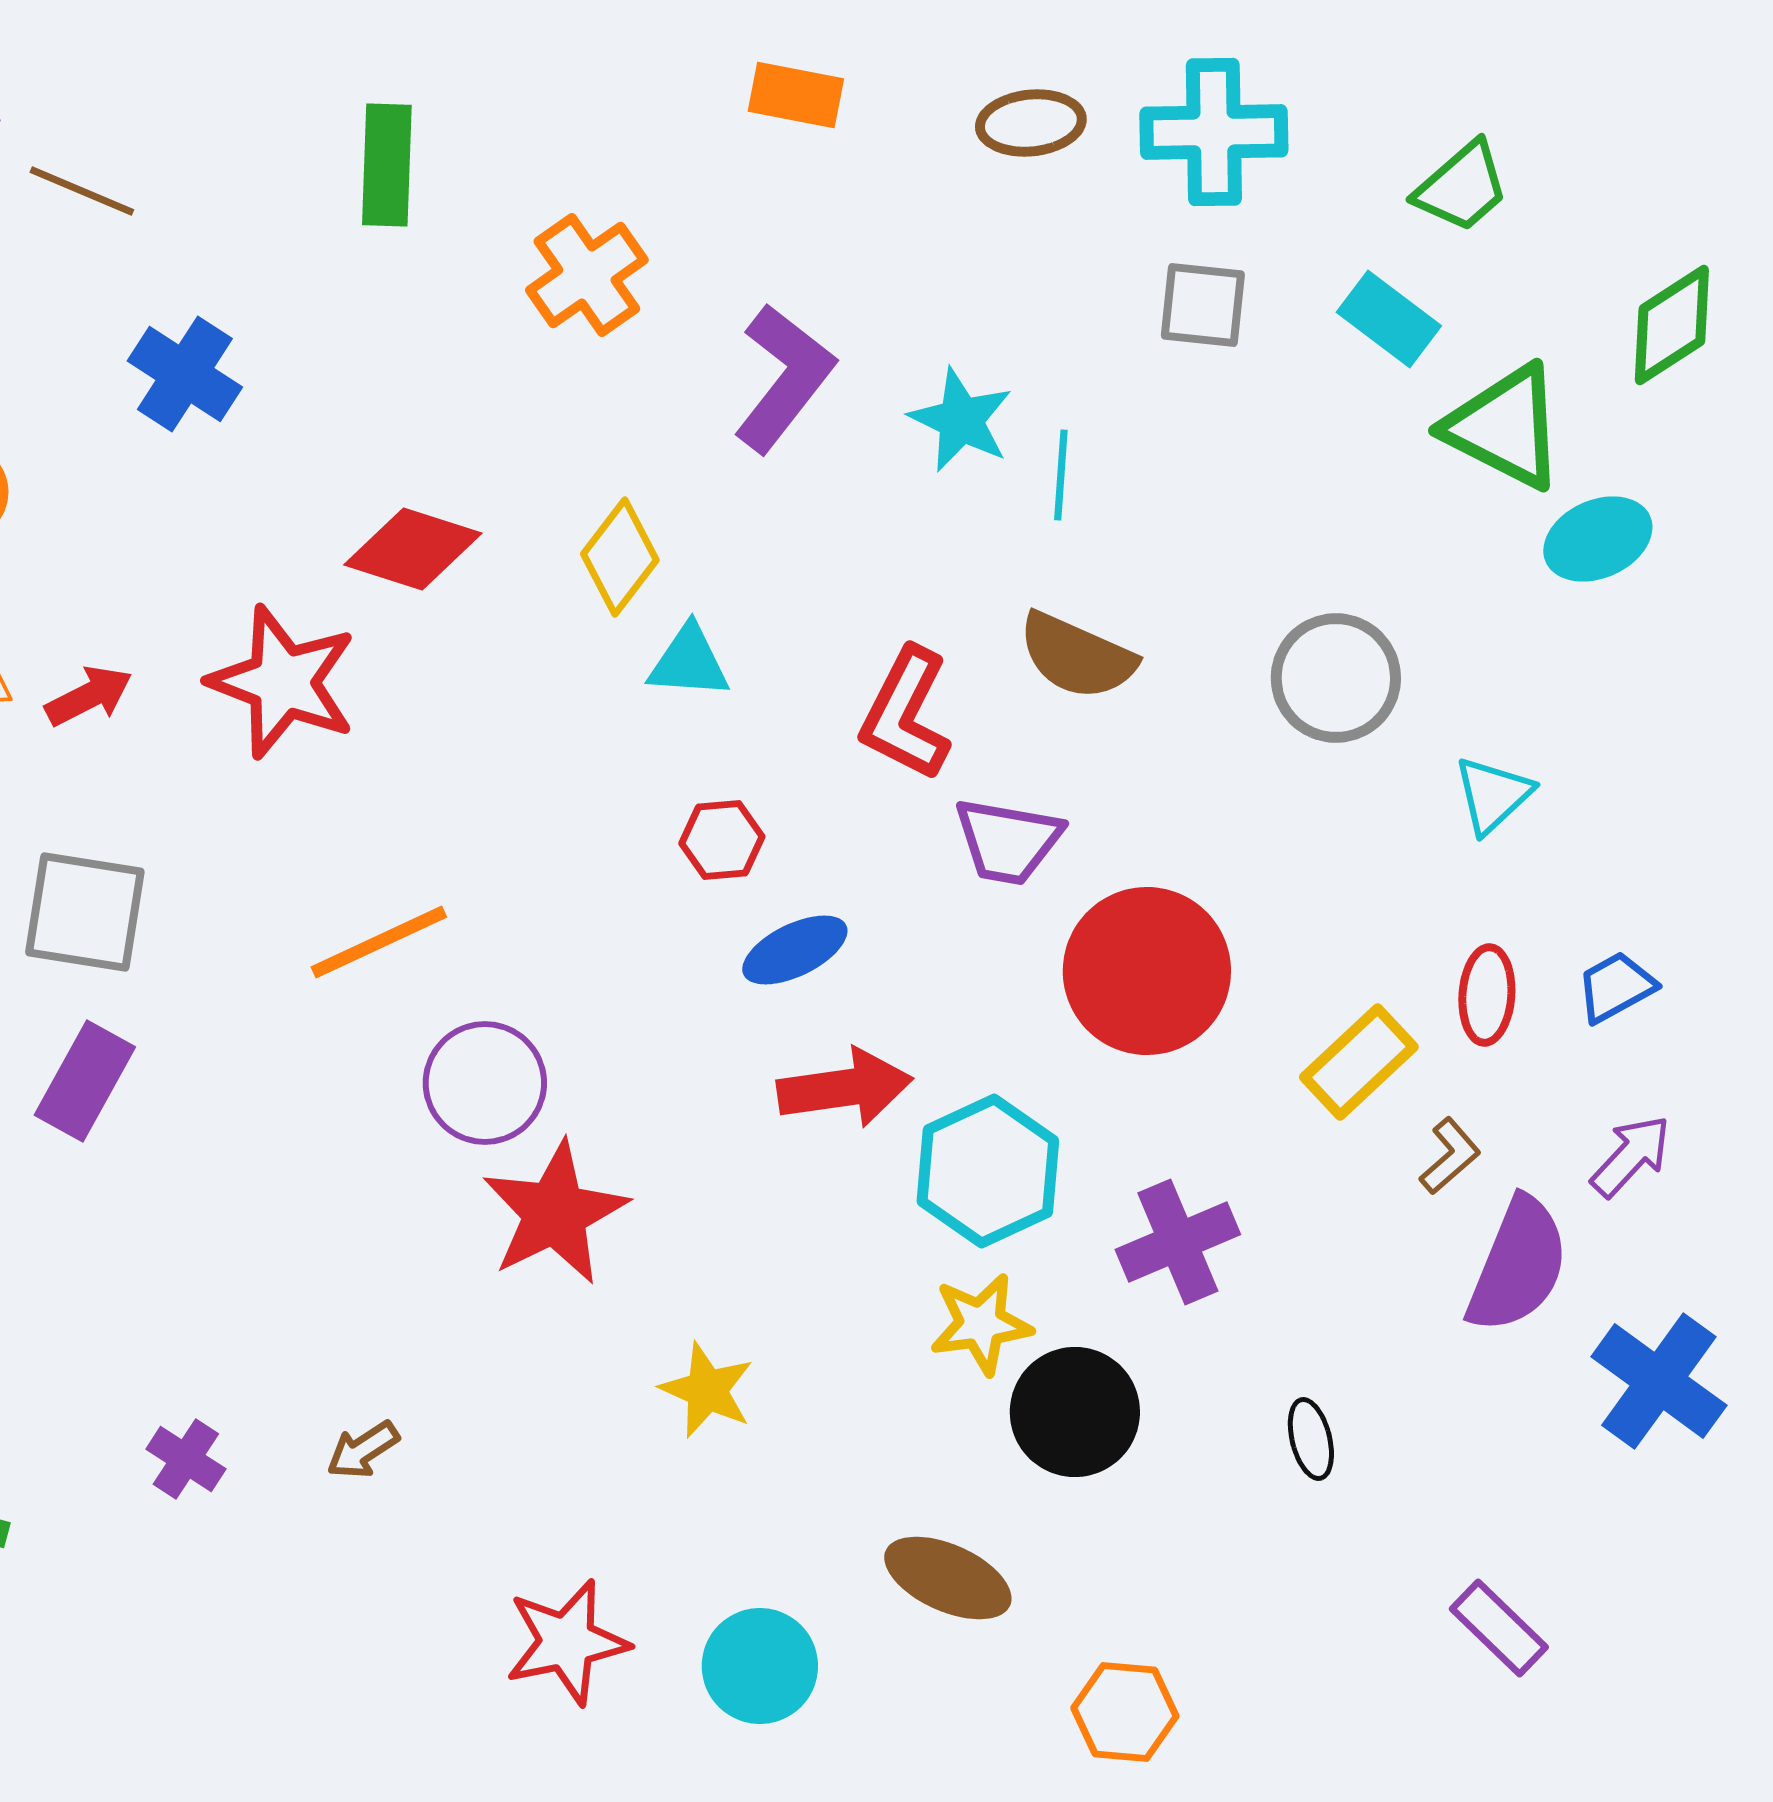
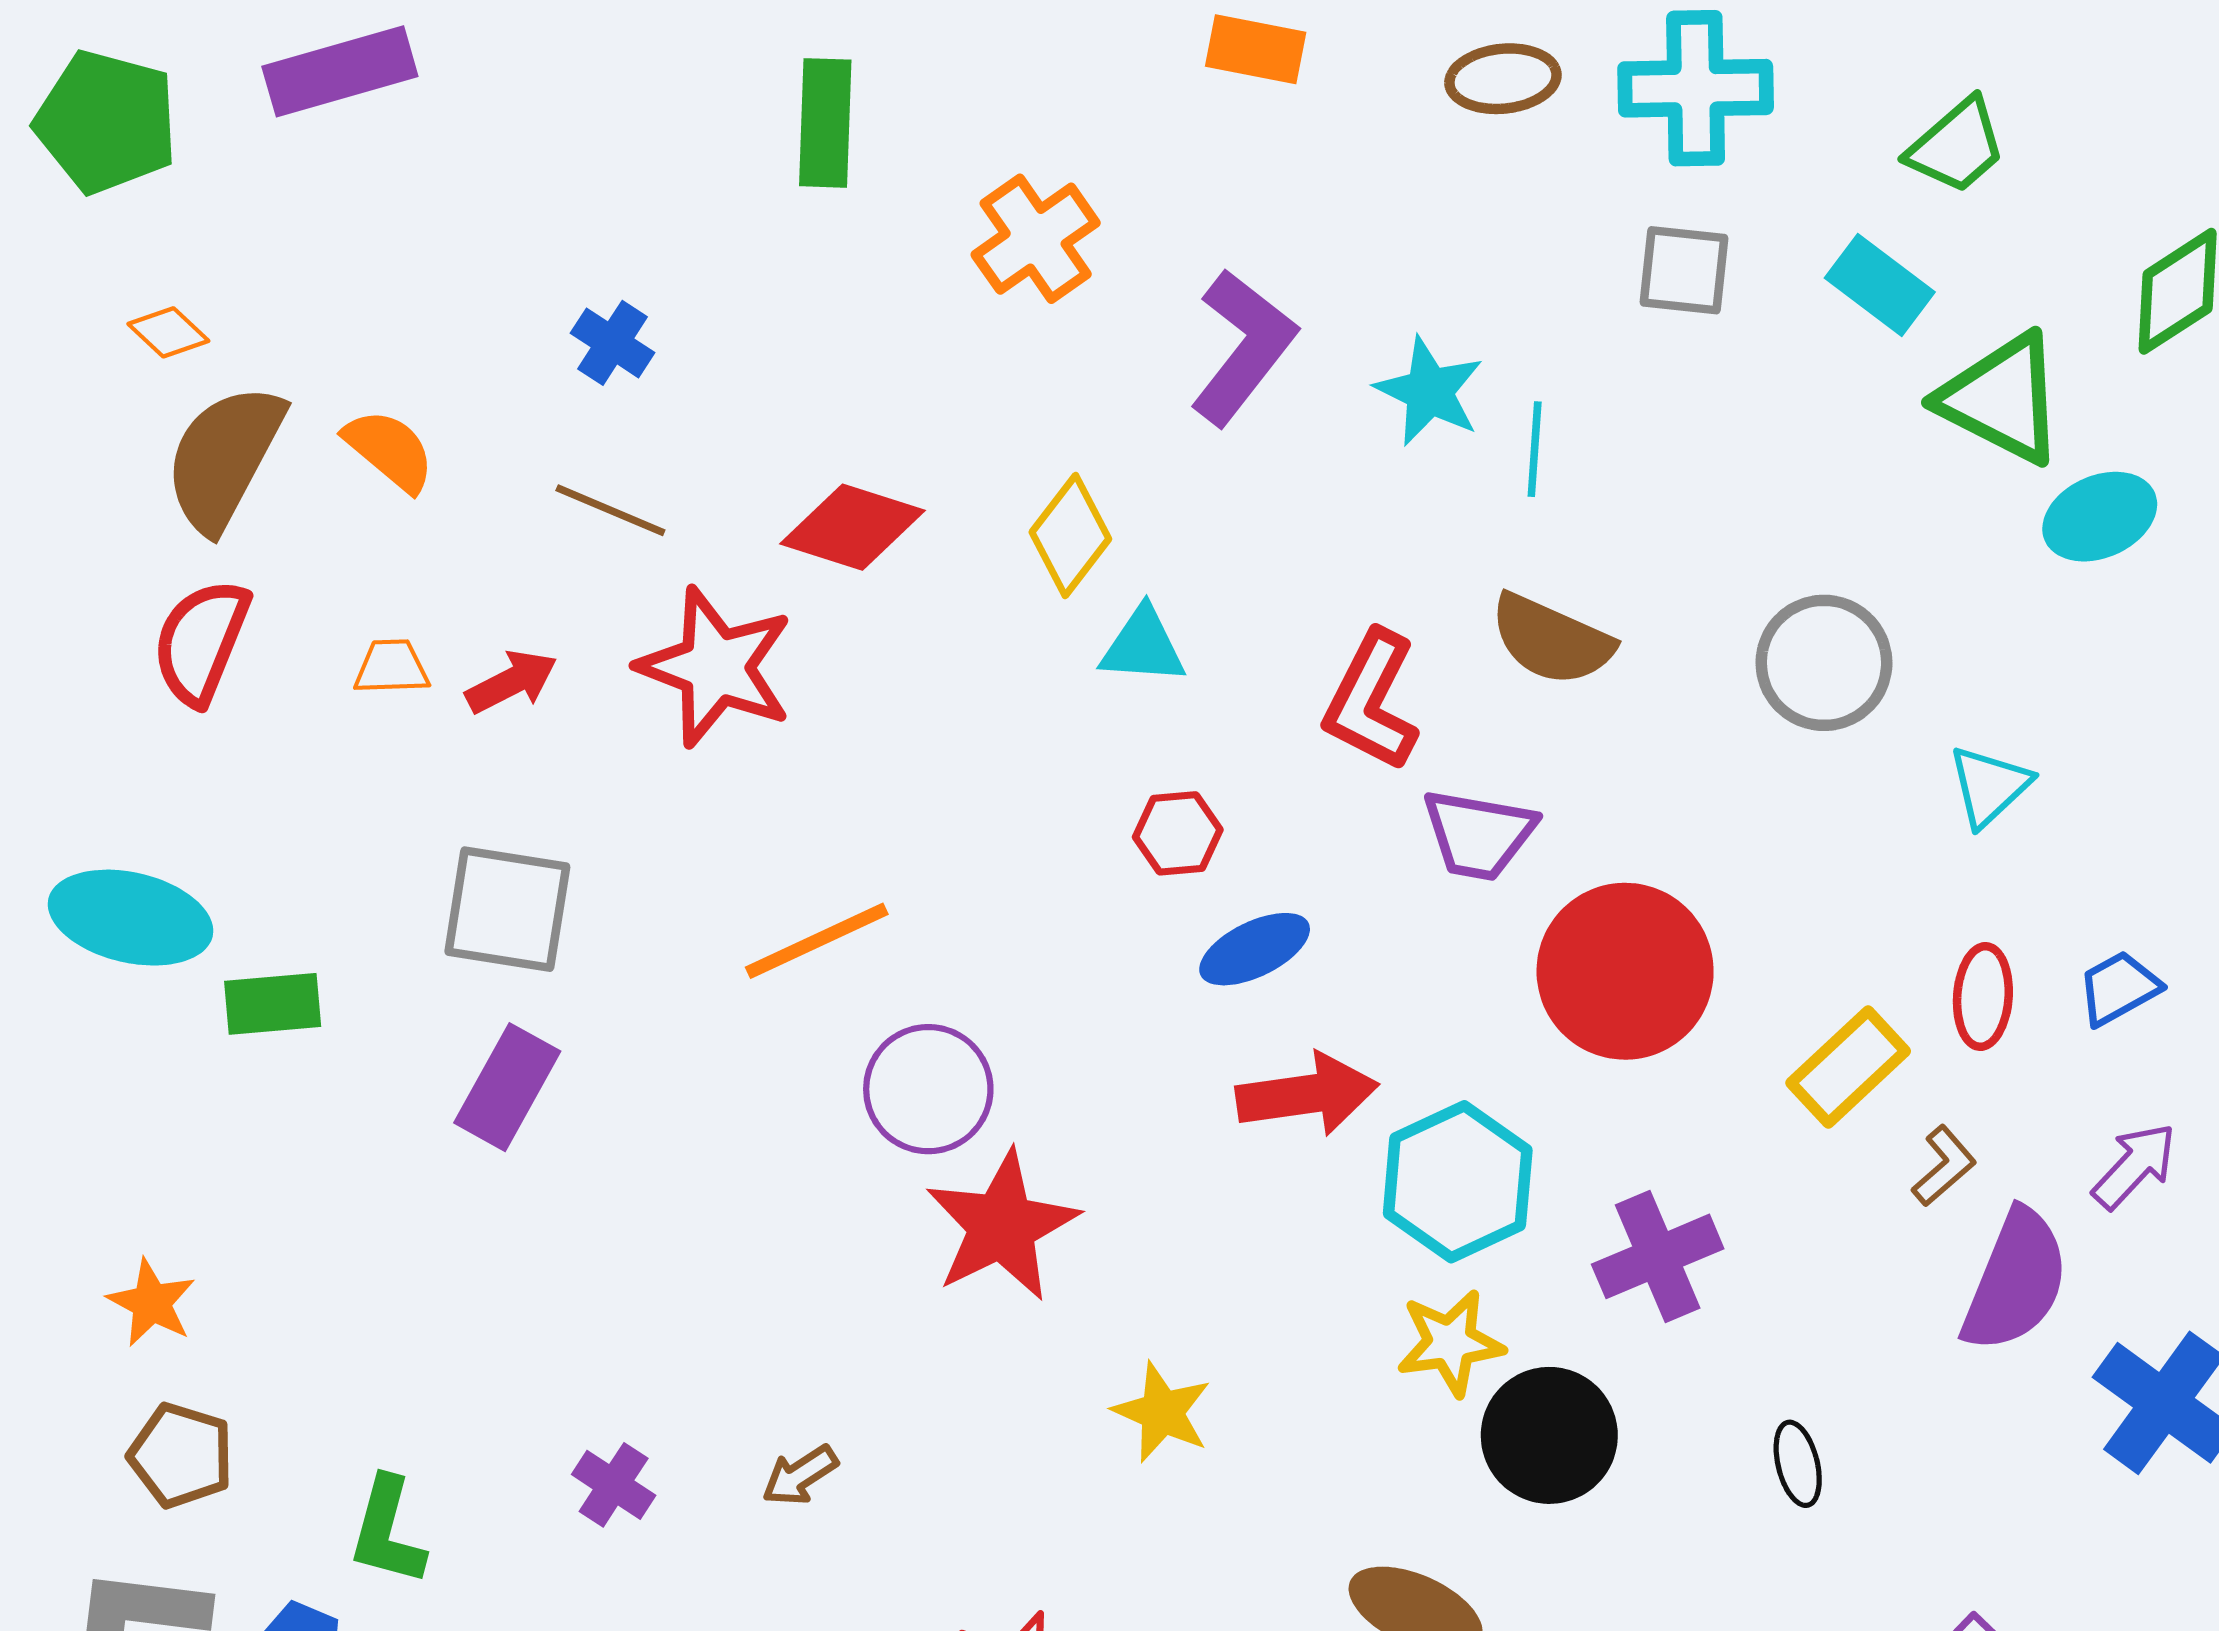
brown line: (82, 191) -> (610, 510), moved
blue cross: (185, 374) -> (613, 343), size x0.7

